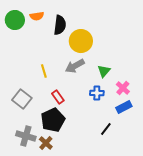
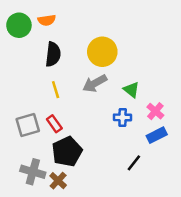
black semicircle: (60, 25) -> (53, 54), moved
green triangle: (104, 71) -> (131, 90), turned -32
red rectangle: (58, 97) -> (54, 124), moved
gray square: (22, 99) -> (28, 125), turned 36

